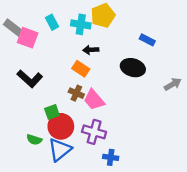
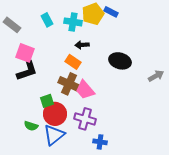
pink square: (28, 38) -> (25, 53), moved
blue rectangle: (147, 40) -> (111, 12), moved
black L-shape: (30, 79) -> (27, 71), turned -60
brown cross: (76, 93) -> (69, 84), size x1.5

